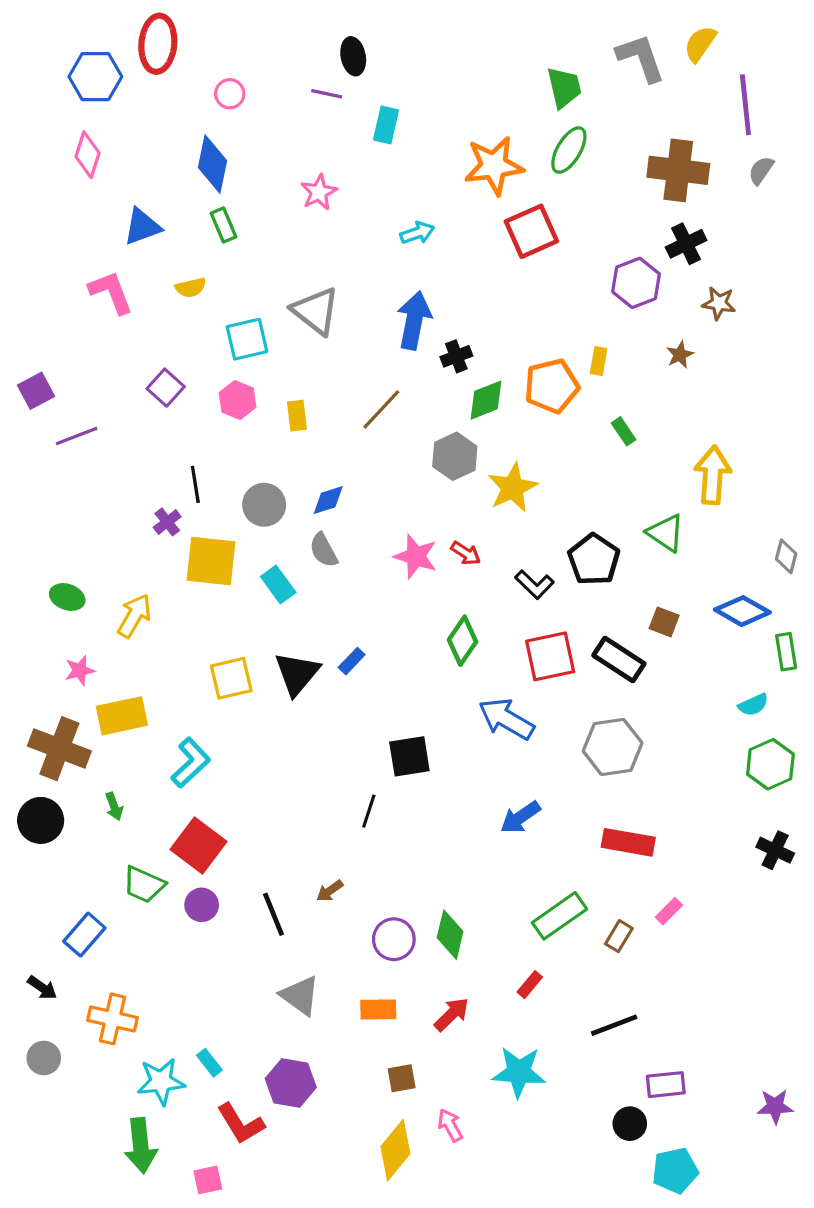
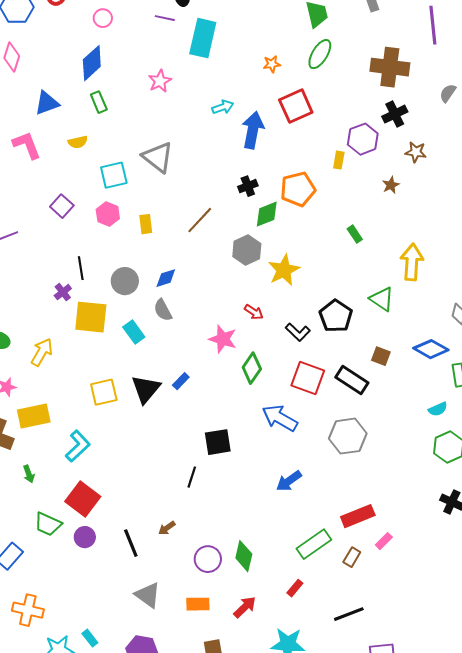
cyan rectangle: (386, 125) -> (203, 38), size x1.6
blue diamond: (213, 164) -> (92, 63), turned 36
orange star: (494, 166) -> (272, 64), size x0.5
gray semicircle: (761, 170) -> (448, 93), moved
blue arrow: (414, 320) -> (253, 130), moved
yellow rectangle: (599, 361) -> (339, 160), moved
orange pentagon: (552, 386) -> (298, 189), moved
pink star: (416, 556) -> (223, 339), moved
red square: (550, 656) -> (308, 378), turned 32
red rectangle: (628, 842) -> (358, 516), moved, turned -32

